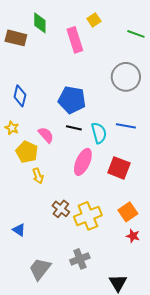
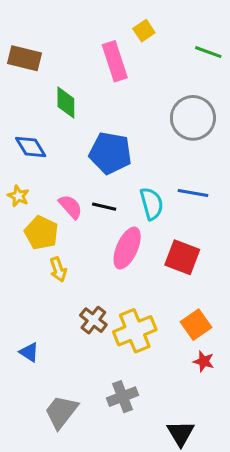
green diamond: (40, 23) -> (66, 103), moved
blue diamond: (20, 96) -> (31, 147), turned -45
black line: (74, 128) -> (104, 207), moved

